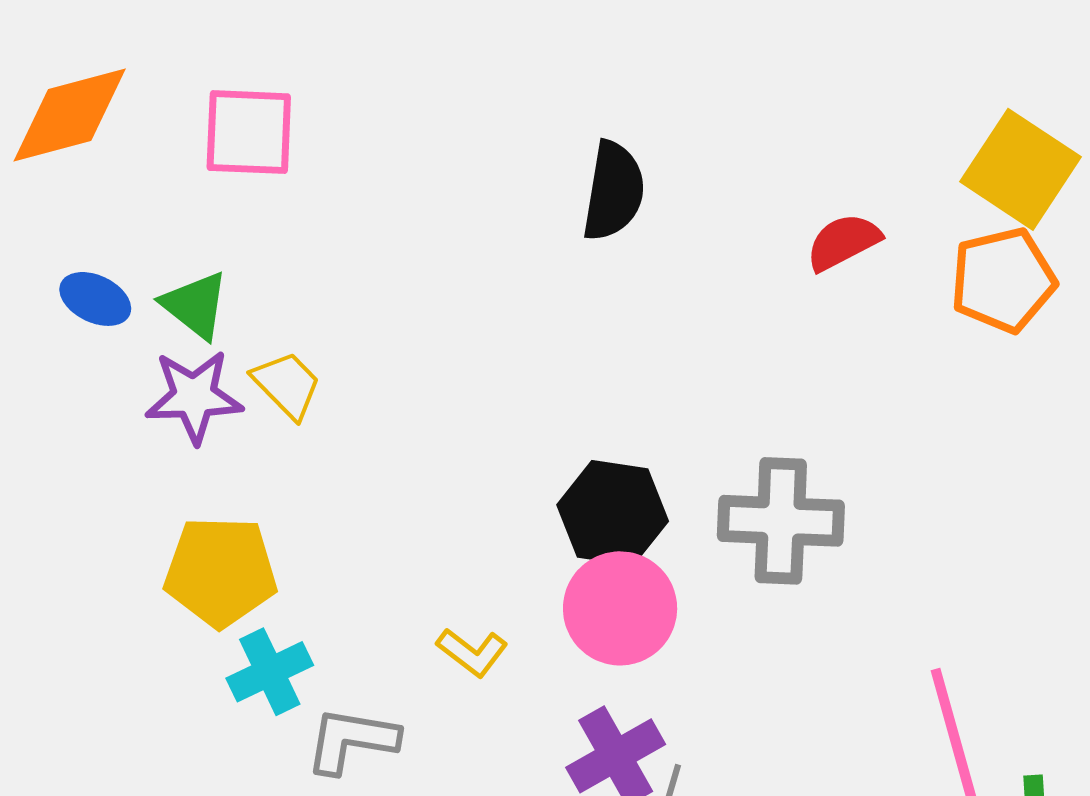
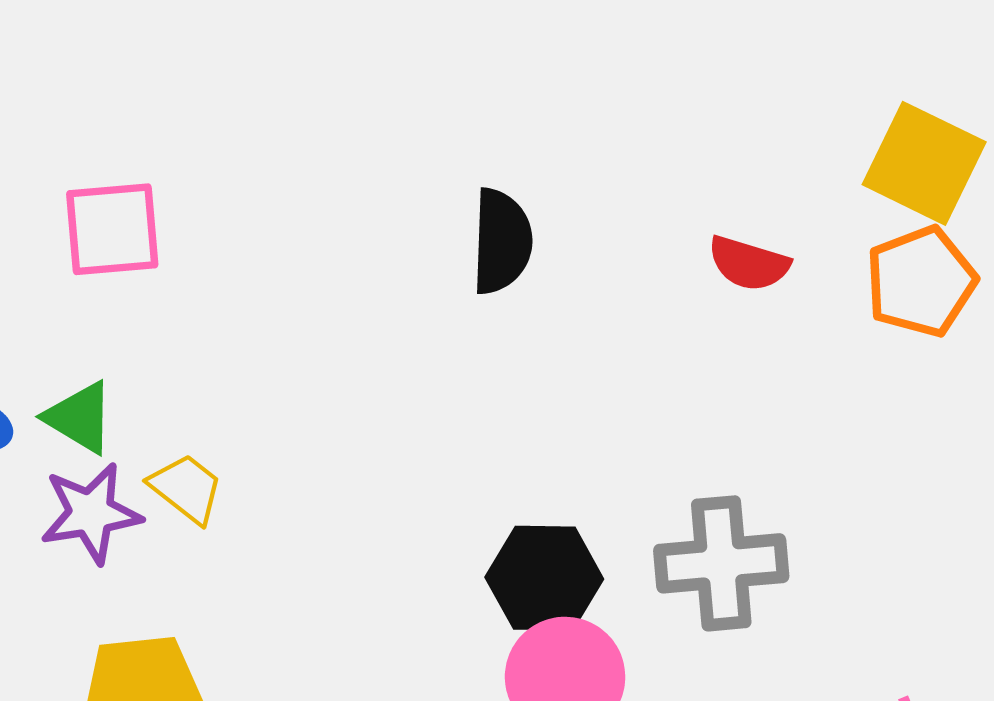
red semicircle: (843, 242) -> (749, 263), turned -128

